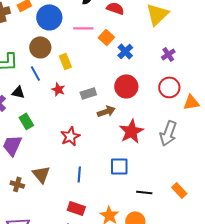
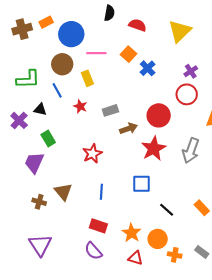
pink line: (83, 28) -> (96, 53), moved
red circle: (126, 86) -> (159, 115), moved
red circle: (169, 87) -> (187, 94), moved
black line: (144, 192) -> (167, 210), turned 35

